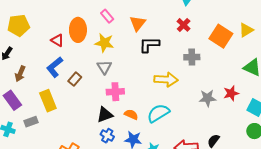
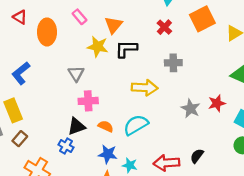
orange square: (221, 36) -> (202, 19), moved, turned 30
red triangle: (57, 40) -> (20, 17), moved
yellow star: (104, 43) -> (98, 47), moved
brown rectangle: (75, 79) -> (20, 139), moved
gray star: (208, 98) -> (191, 108), turned 30
blue cross: (107, 136) -> (66, 146), moved

